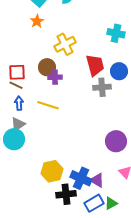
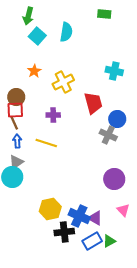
orange star: (37, 21) -> (34, 71), moved
brown circle: (47, 67) -> (16, 97), moved
blue circle: (119, 71) -> (117, 119), moved
brown line: (16, 85) -> (14, 123), turned 40
gray cross: (102, 87) -> (108, 135), moved, turned 30

